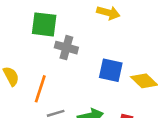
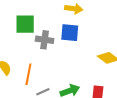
blue square: (111, 70) -> (70, 33), moved

